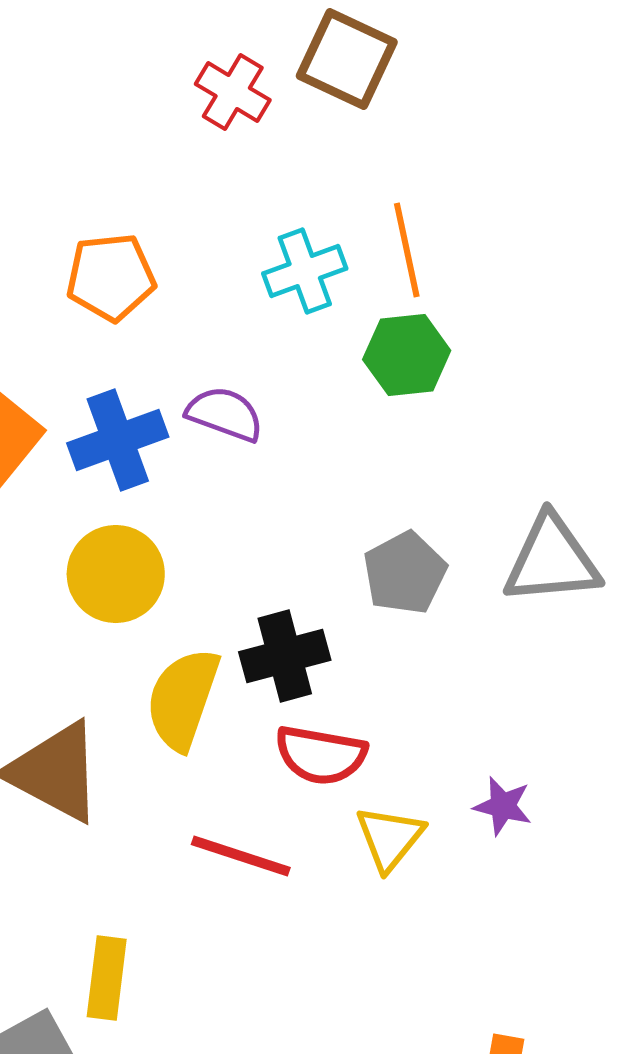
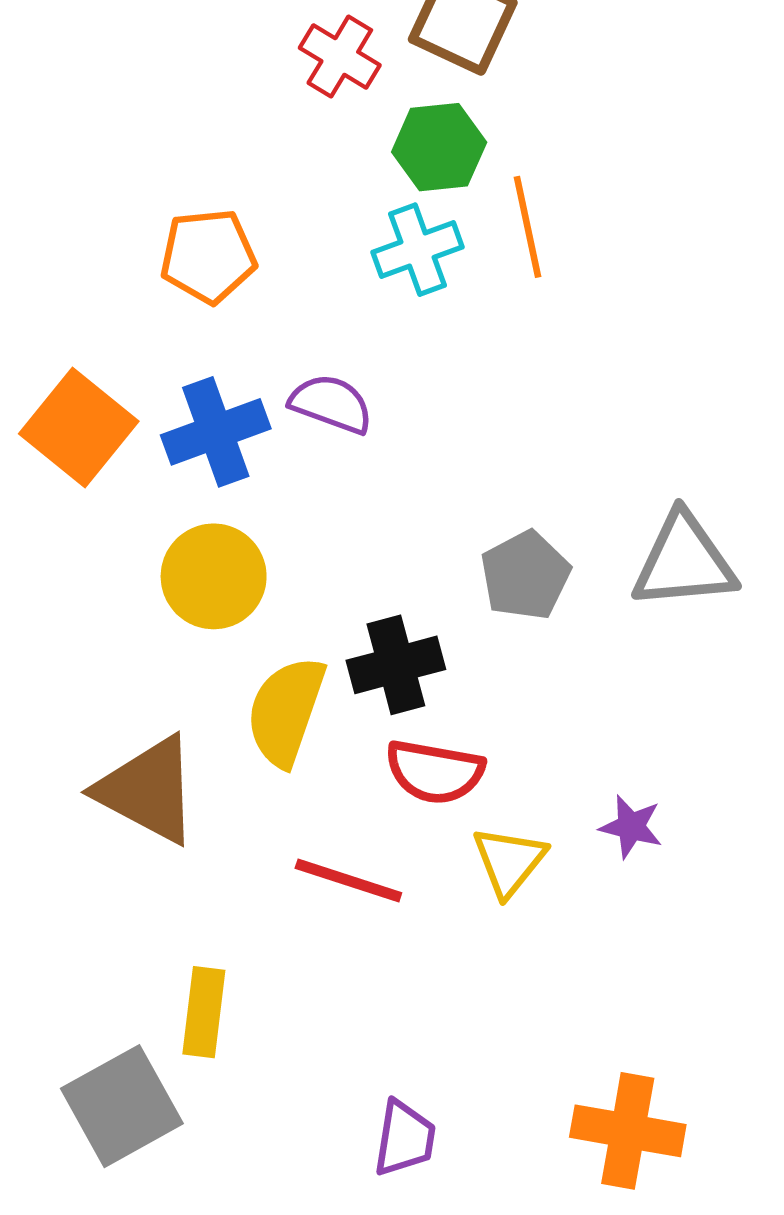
green hexagon: (407, 355) -> (439, 147), moved

